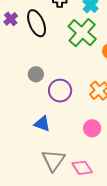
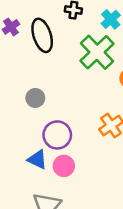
purple circle: (60, 91) -> (57, 135), moved
pink circle: (92, 128) -> (64, 166), moved

